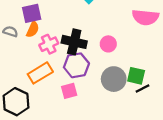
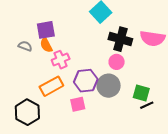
orange semicircle: (33, 29) -> (46, 45), turned 126
black cross: (74, 42) -> (120, 39), moved
gray circle: (114, 79) -> (109, 86), moved

